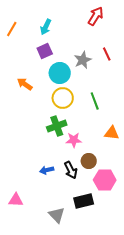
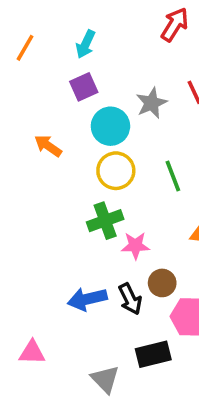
blue arrow: (47, 170) -> (87, 299), size x1.5

